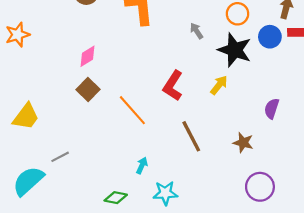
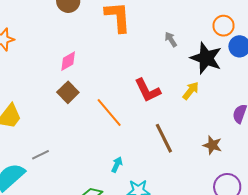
orange circle: (238, 14) -> (223, 26), moved
red L-shape: (173, 86) -> (148, 90), turned -60

